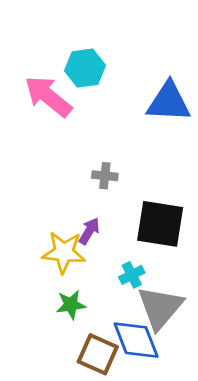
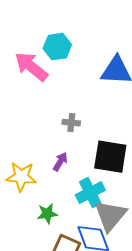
yellow star: (64, 252) -> (21, 177), moved
cyan cross: (132, 275) -> (90, 193), size x1.6

